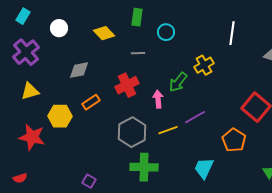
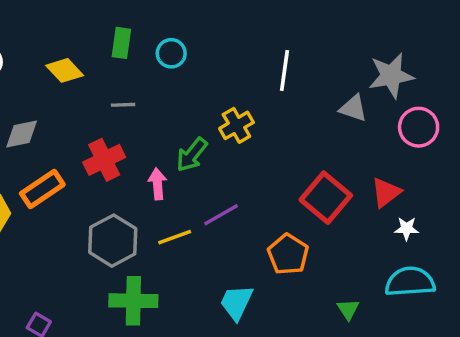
cyan circle: (166, 32) -> (171, 53), moved
orange rectangle: (91, 102) -> (42, 189), size x1.4

